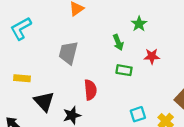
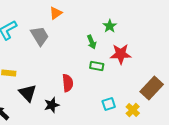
gray trapezoid: (68, 53) -> (40, 36), moved, turned 135
red star: (152, 56) -> (121, 54), size x1.5

